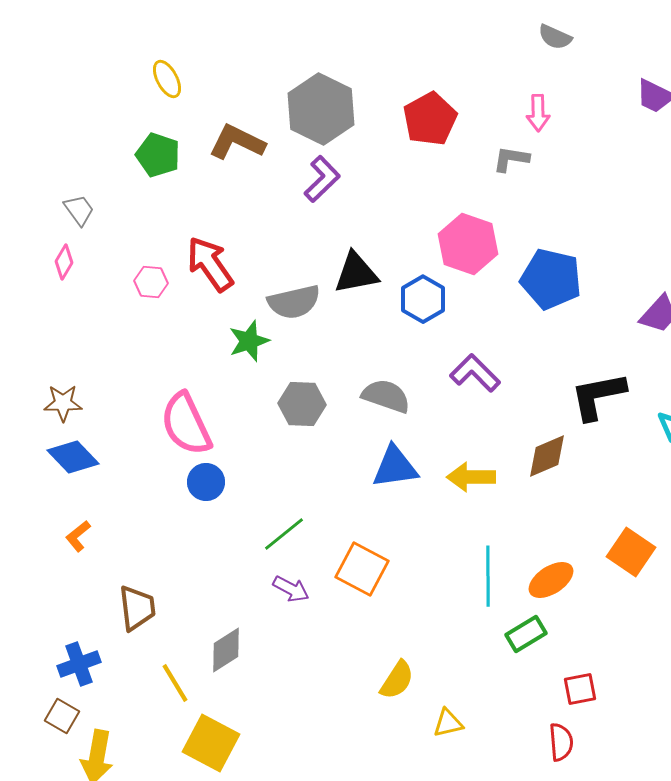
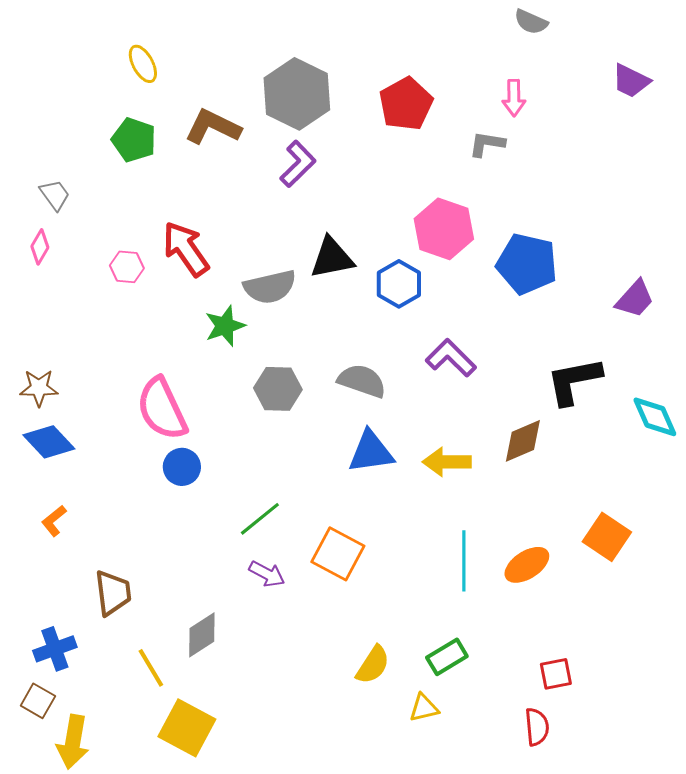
green rectangle: (526, 634) -> (447, 657), moved

